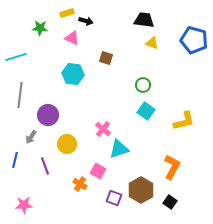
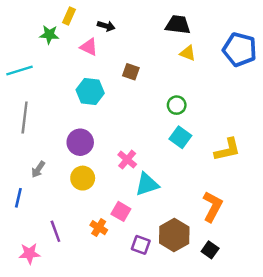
yellow rectangle: (67, 13) -> (69, 16), moved, turned -48
purple circle: (48, 115) -> (80, 142), moved
purple line: (45, 166) -> (55, 231), moved

